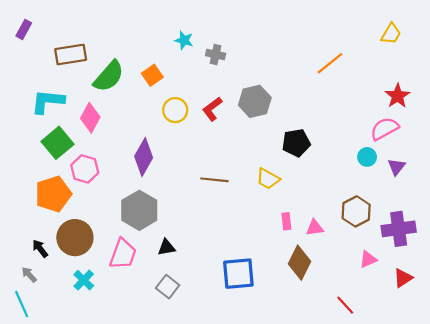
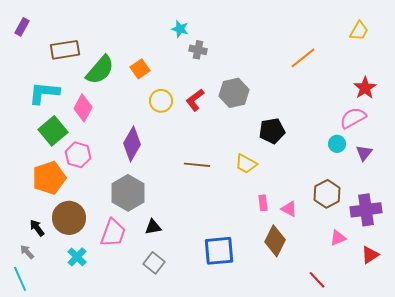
cyan star: (184, 40) -> (180, 29), moved
pink triangle: (315, 228) -> (289, 209), turned 36

